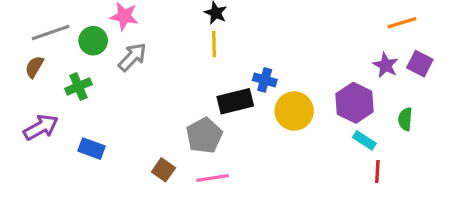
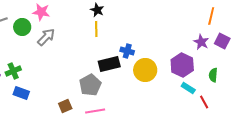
orange line: (402, 23) -> (211, 16), turned -60
green cross: (78, 86) -> (13, 71), moved
brown square: (163, 170) -> (65, 106), turned 32
red line: (377, 171) -> (204, 102), moved, turned -32

